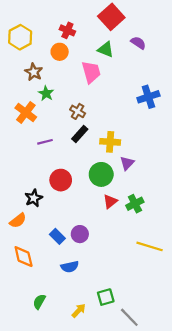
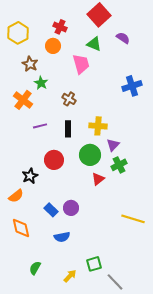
black rectangle: (80, 134) -> (68, 129), moved, turned -42
green cross: (135, 204) -> (119, 165), moved

